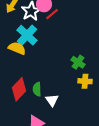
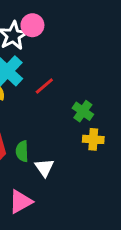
red line: (52, 14) -> (44, 86), moved

